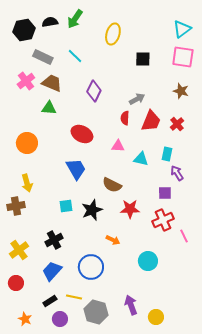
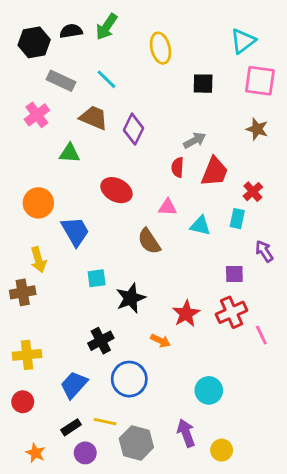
cyan triangle: (182, 29) -> (243, 41), moved
yellow ellipse: (113, 34) -> (161, 48), turned -30
brown trapezoid: (52, 83) -> (94, 118), moved
red cross: (177, 124) -> (253, 192), moved
blue trapezoid: (76, 169) -> (75, 231), moved
purple arrow: (177, 173) -> (264, 251), moved
brown semicircle: (112, 185) -> (149, 241), moved, turned 30
cyan square: (66, 206) -> (97, 278), moved
red star: (130, 209) -> (186, 314), moved, turned -30
black cross: (54, 240) -> (101, 341), moved
yellow cross: (19, 250) -> (27, 355), turned 30
cyan circle: (148, 261) -> (209, 390), moved

